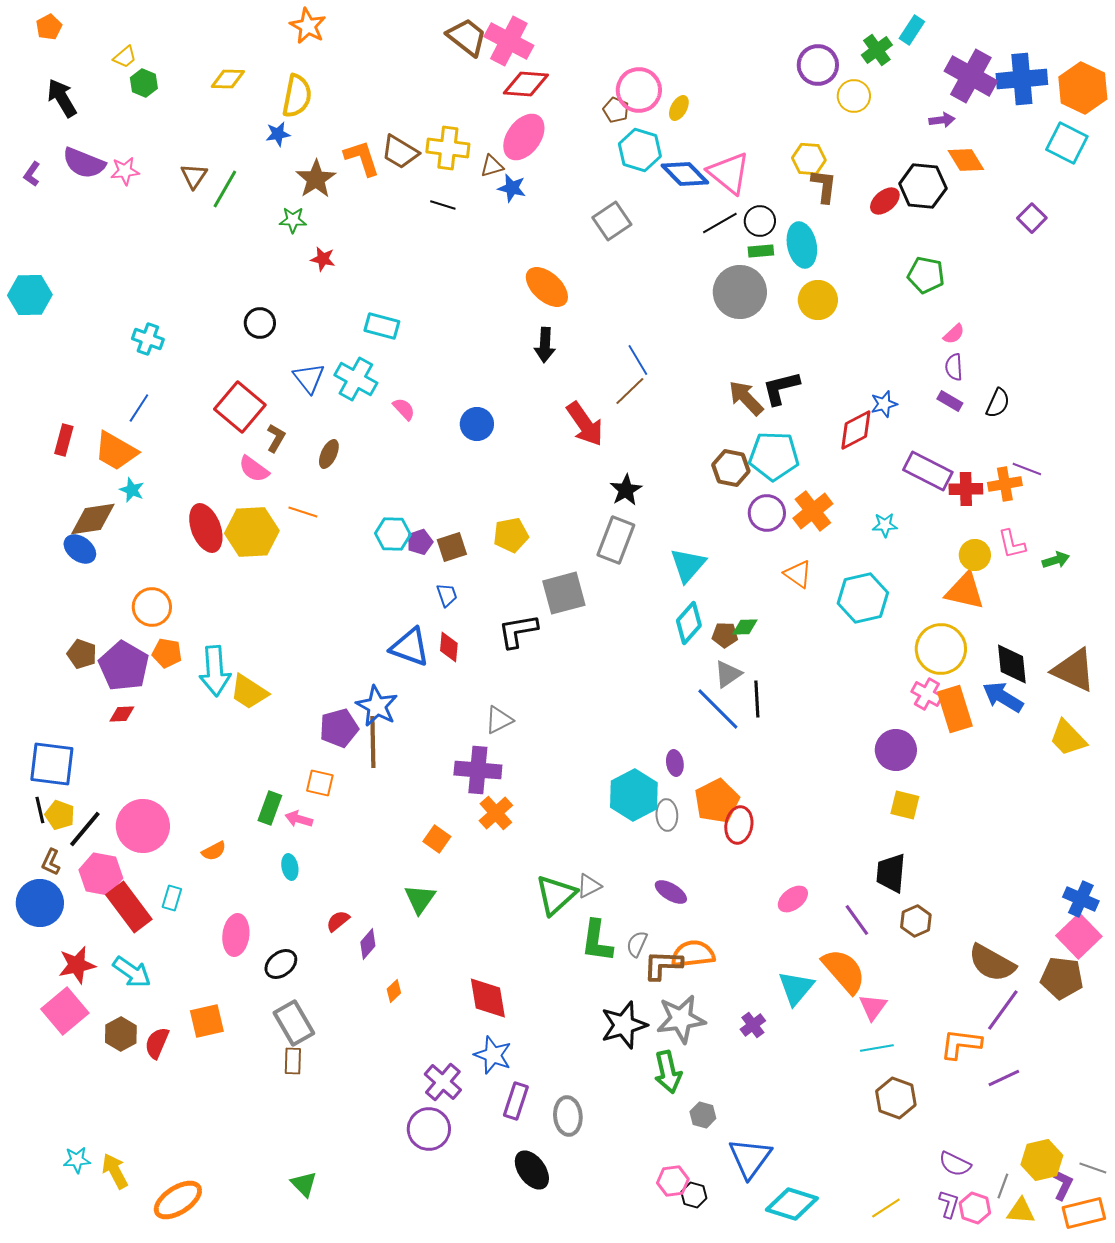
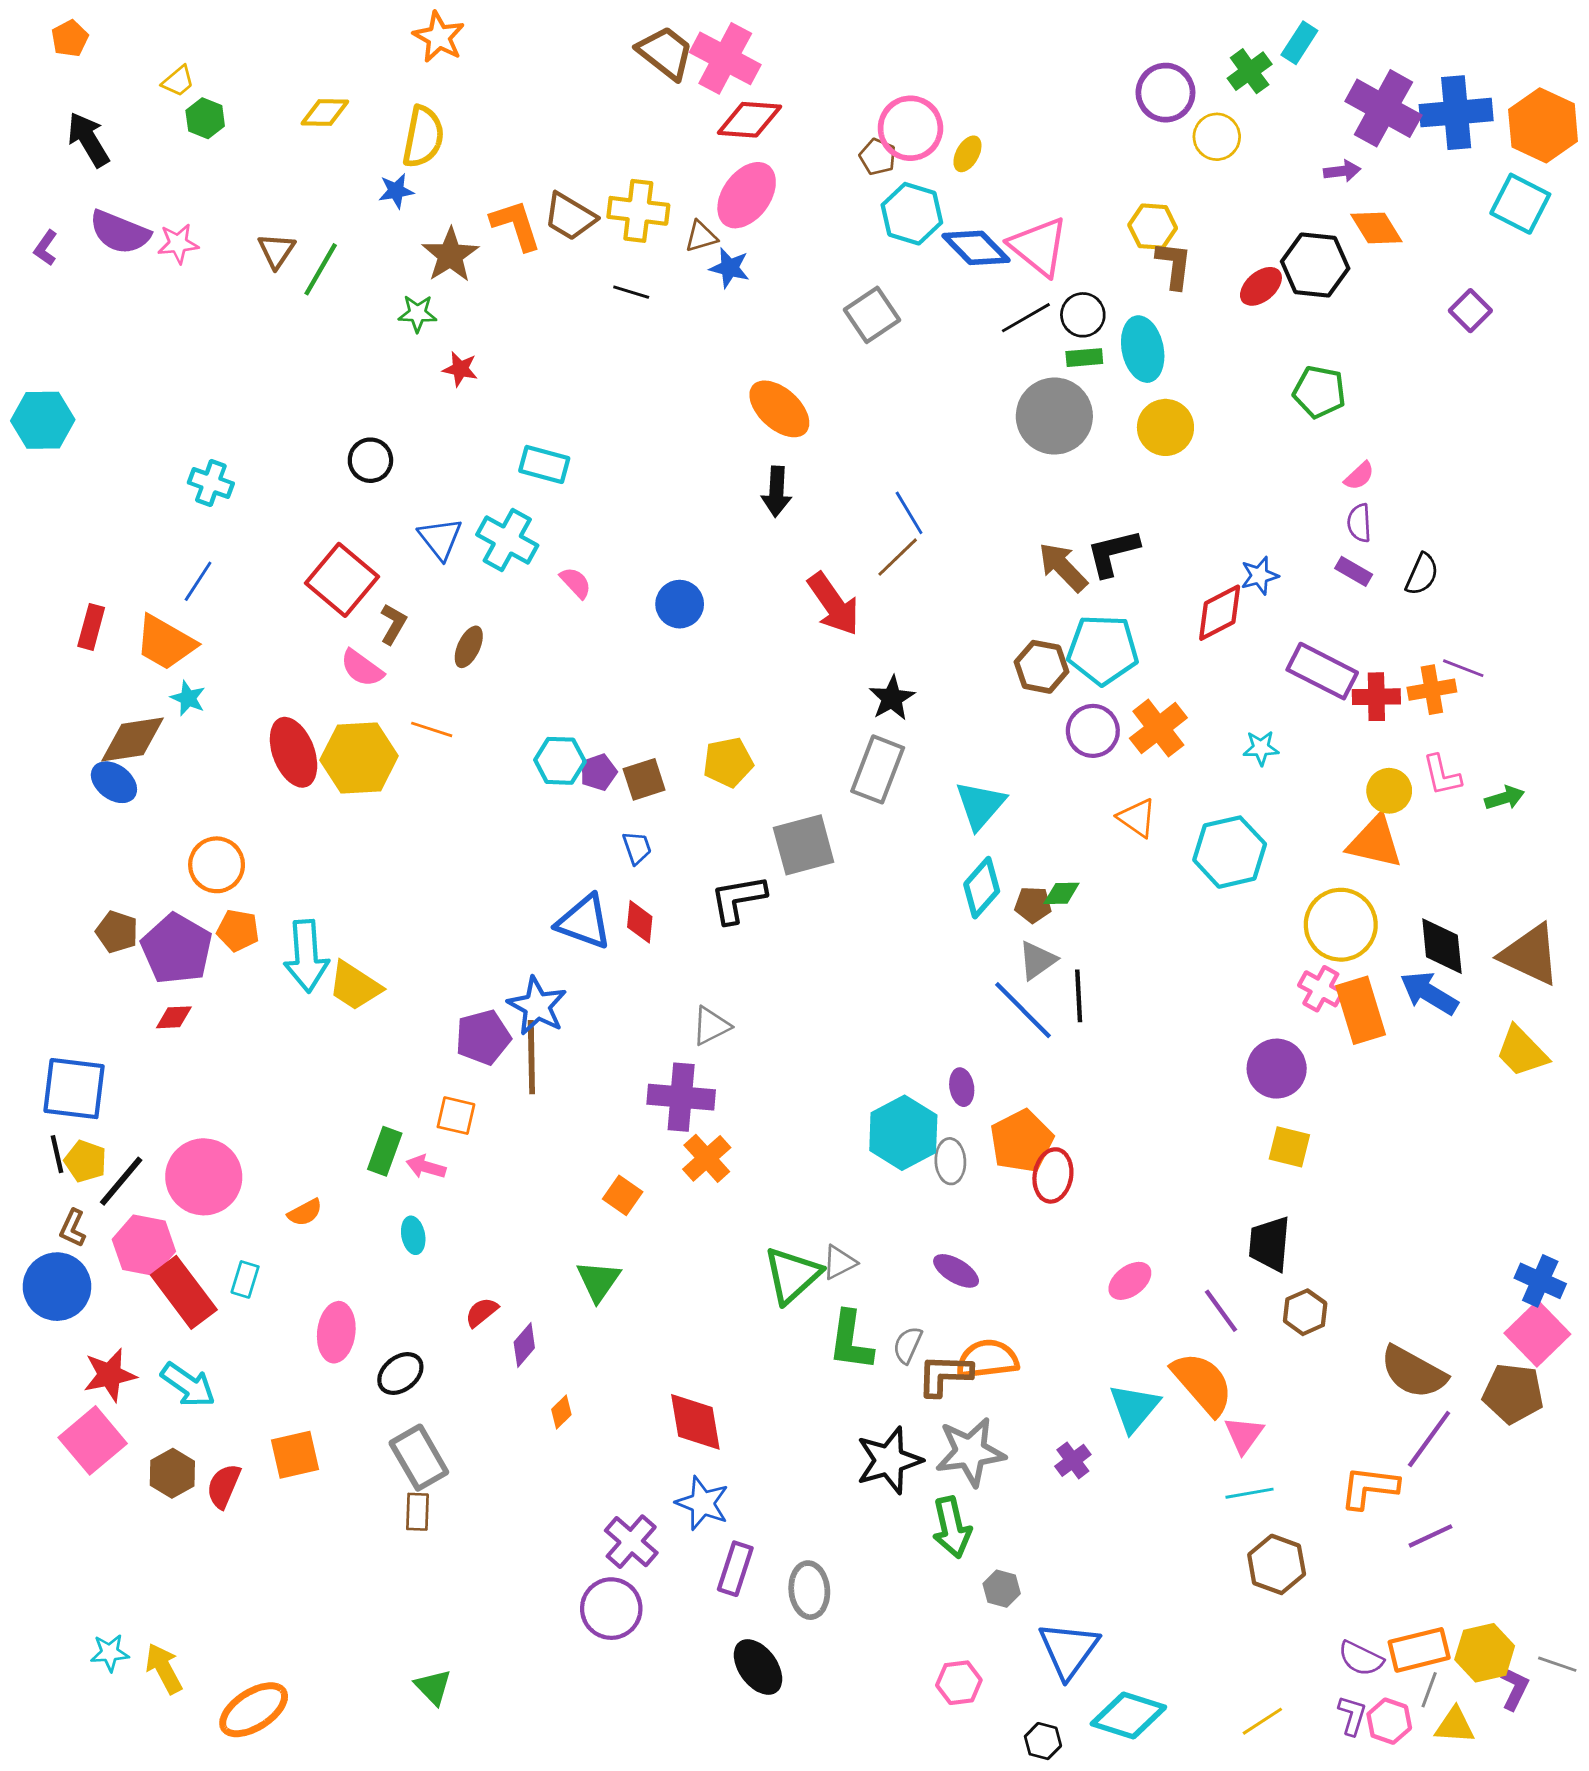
black hexagon: (694, 1195) -> (1043, 1741), moved
orange rectangle: (1084, 1213) -> (1419, 1650), moved

